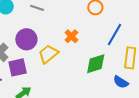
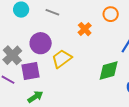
orange cross: (71, 36) -> (85, 29), moved

